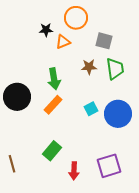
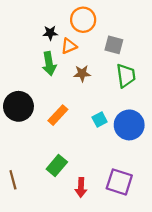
brown star: (89, 67) -> (82, 73), moved
green arrow: (54, 79) -> (49, 64), moved
purple square: (109, 166) -> (119, 182), turned 35

